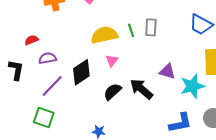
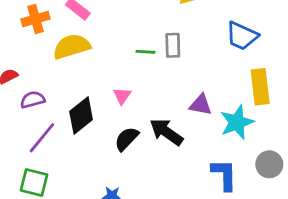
green line: (131, 30) -> (146, 52), turned -64
yellow semicircle: (104, 35) -> (72, 46), moved
blue L-shape: (180, 123) -> (224, 175), turned -75

